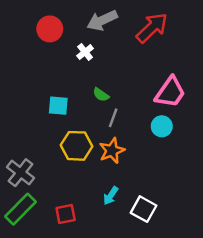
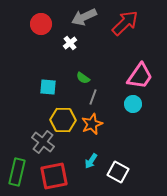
gray cross: (21, 173) -> (43, 142), moved
green rectangle: (21, 209) -> (17, 172), turned -32
red square: (66, 214) -> (54, 176), size x1.6

